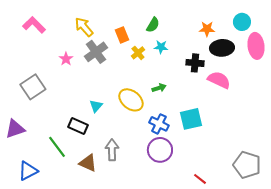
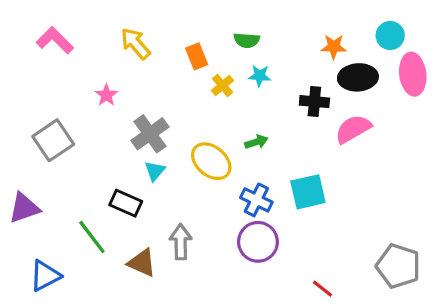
green semicircle: (153, 25) -> (247, 40), turned 63
gray cross: (96, 52) -> (150, 134), moved
pink semicircle: (219, 80) -> (353, 129), turned -55

